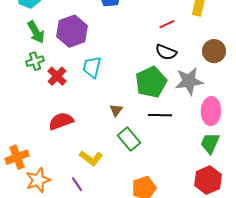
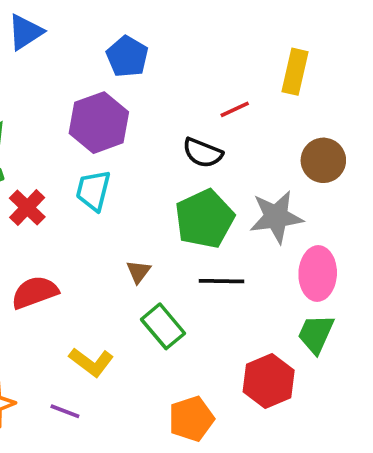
purple hexagon: (72, 31) -> (99, 123), moved
black semicircle: (166, 52) -> (203, 153), moved
red hexagon: (208, 180) -> (269, 381), moved
purple line: (77, 184) -> (65, 411), turned -35

